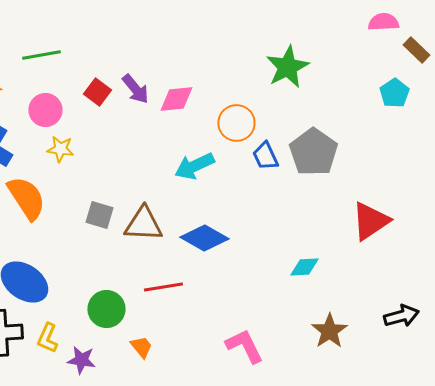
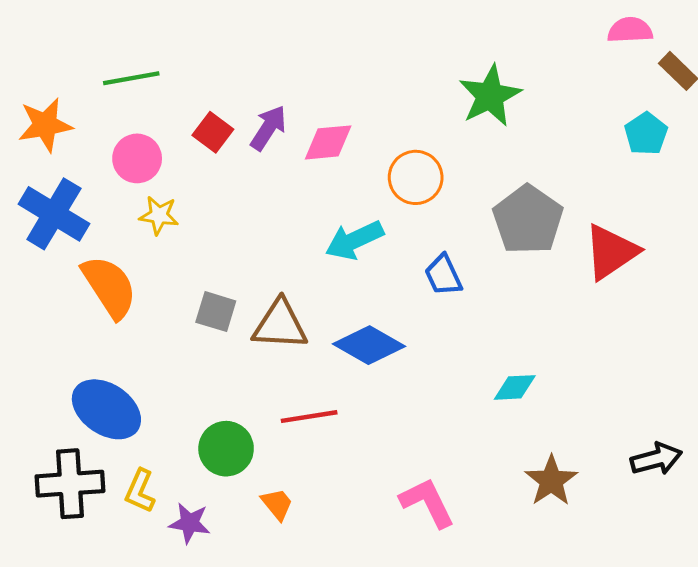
purple arrow: (135, 89) -> (268, 128), turned -108
blue trapezoid: (265, 156) -> (443, 275), moved
red triangle: (370, 221) -> (611, 252), moved

